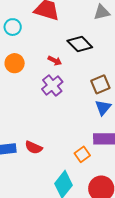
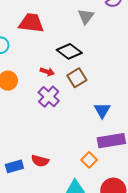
gray triangle: (102, 12) -> (86, 17), turned -30
brown square: (100, 84) -> (77, 78), moved

